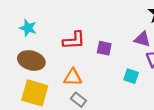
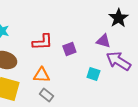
purple square: (104, 48) -> (69, 49), turned -32

